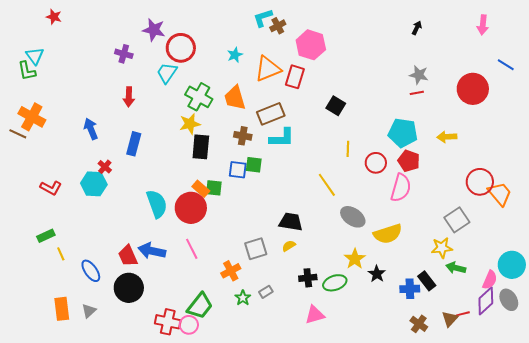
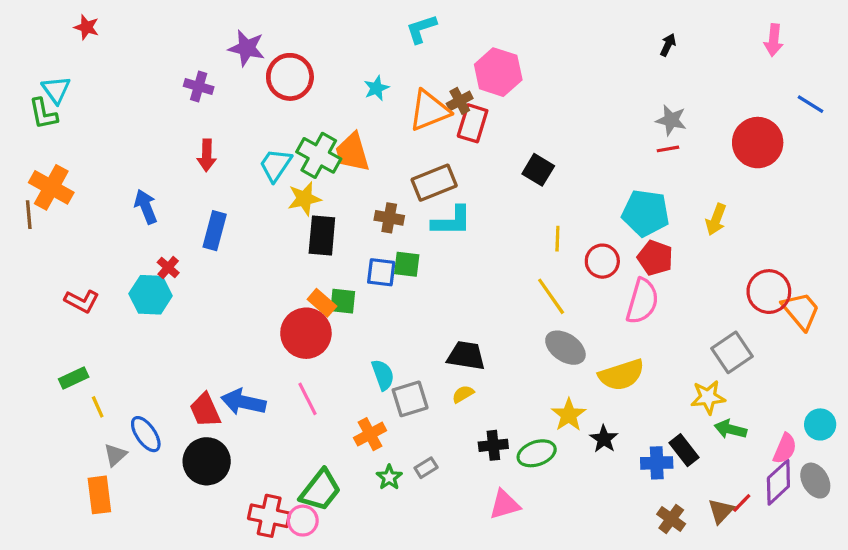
brown cross: (278, 26) -> (460, 101), moved
cyan trapezoid: (167, 73) -> (276, 165), moved
orange trapezoid: (235, 98) -> (352, 152), moved
brown line: (18, 134) -> (29, 215), turned 60
yellow arrow: (447, 137) -> (716, 219), turned -66
yellow line: (327, 185) -> (551, 296), moved
cyan semicircle: (157, 204) -> (383, 375), moved, size x0.7
cyan circle: (512, 265) -> (820, 424), size x0.7
gray triangle: (89, 311) -> (115, 455), moved
red line: (463, 314) -> (742, 503), turned -32

